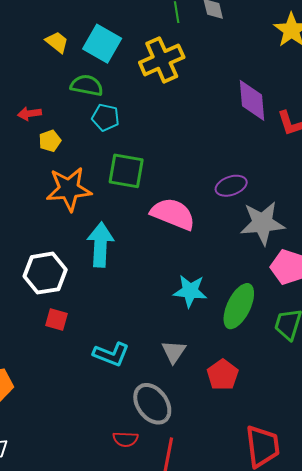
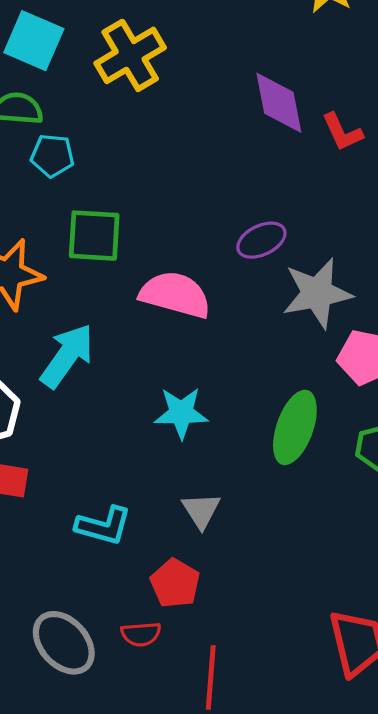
cyan arrow: (100, 245) -> (67, 356), turned 39
cyan star: (190, 291) -> (181, 413), moved
red pentagon: (223, 375) -> (175, 583), moved
gray ellipse: (152, 404) -> (64, 643), moved
red semicircle: (126, 439) -> (141, 634), moved

